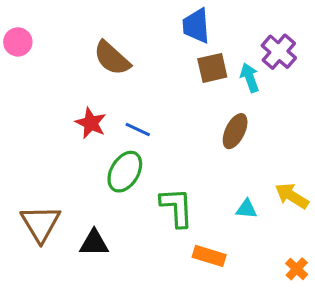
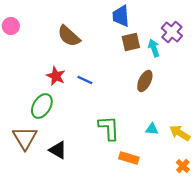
green ellipse: (125, 172) -> (42, 106), moved
yellow arrow: (292, 196) -> (180, 133), moved
black triangle: (94, 243) -> (58, 150), turned 30

